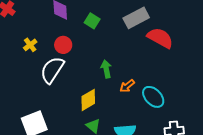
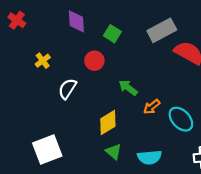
red circle: (63, 45) -> (94, 61), moved
green arrow: (106, 69) -> (128, 88), turned -42
white semicircle: (52, 70) -> (67, 89), size x0.7

